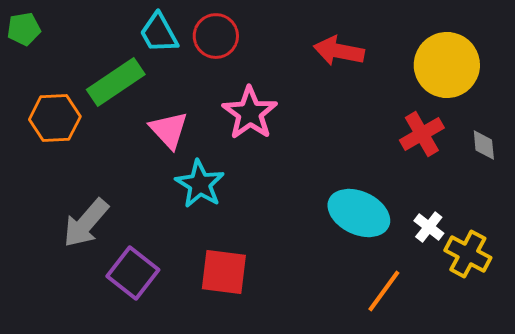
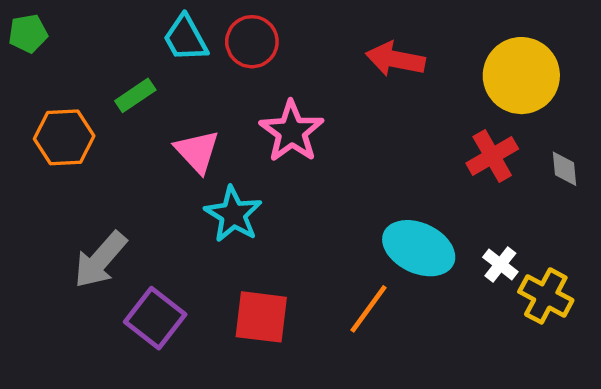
green rectangle: (116, 82) -> (135, 95), size x0.6
orange line: (384, 291) -> (369, 309), moved

